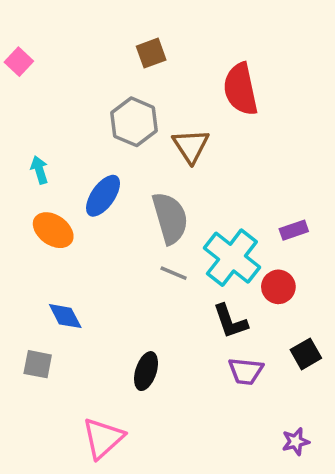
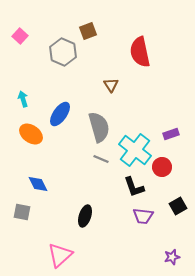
pink square: (19, 62) -> (20, 36), moved
gray hexagon: (134, 122) -> (63, 52), moved
brown triangle: (191, 146) -> (111, 85), size x0.7

